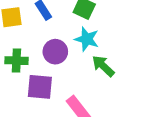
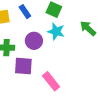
green arrow: (103, 66) -> (88, 28), moved

